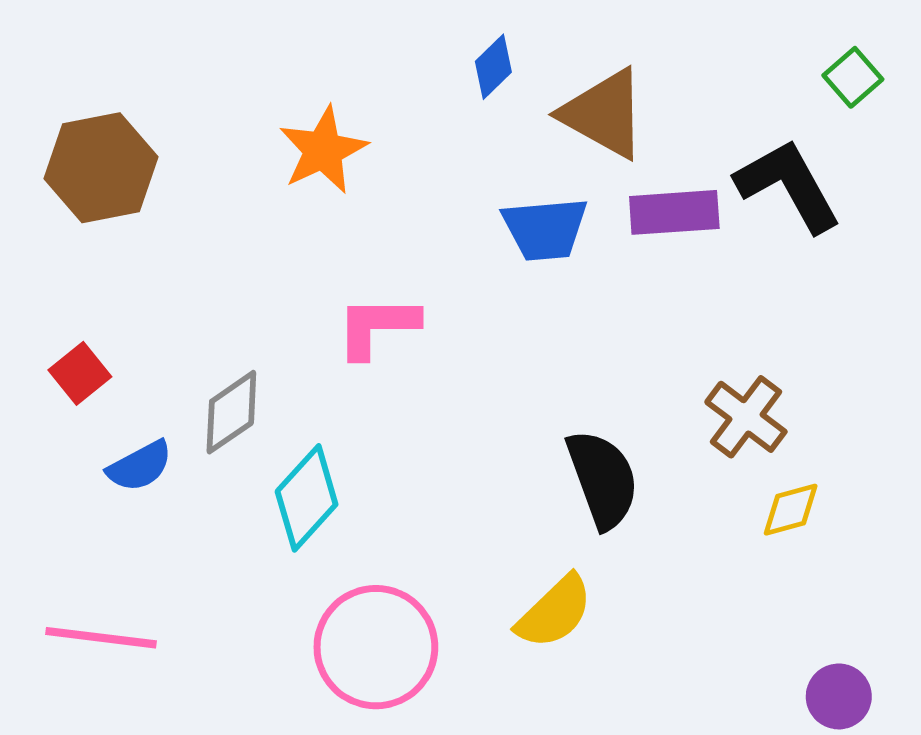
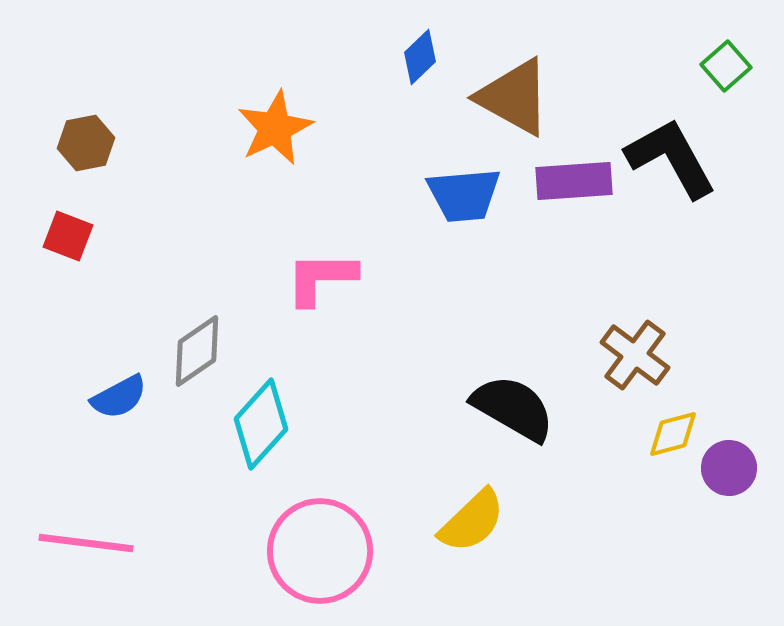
brown hexagon: (101, 168) -> (86, 143), size x0.6
red square: (80, 373) -> (68, 236), moved, turned -30
black semicircle: (603, 479) -> (513, 408), turned -40
purple circle: (839, 696) -> (729, 468), moved

